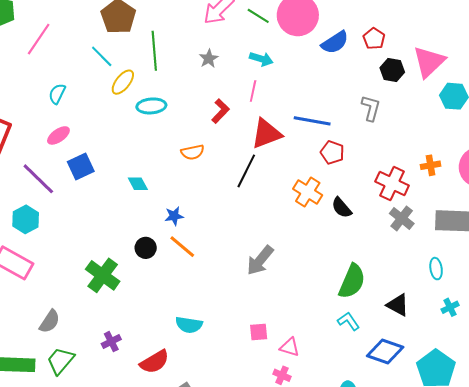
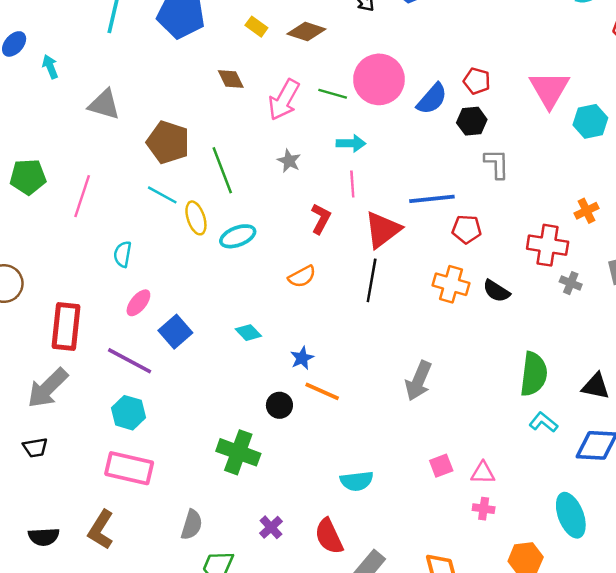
black hexagon: (392, 70) -> (472, 121), moved
yellow ellipse: (123, 82) -> (196, 218), turned -40
gray cross: (402, 218) -> (571, 283), size x0.7
red semicircle: (155, 362) -> (329, 536), turned 112

